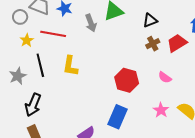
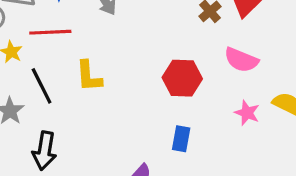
pink semicircle: (165, 77) -> (241, 60), size x1.5
blue rectangle: (117, 117) -> (181, 139), size x0.7

